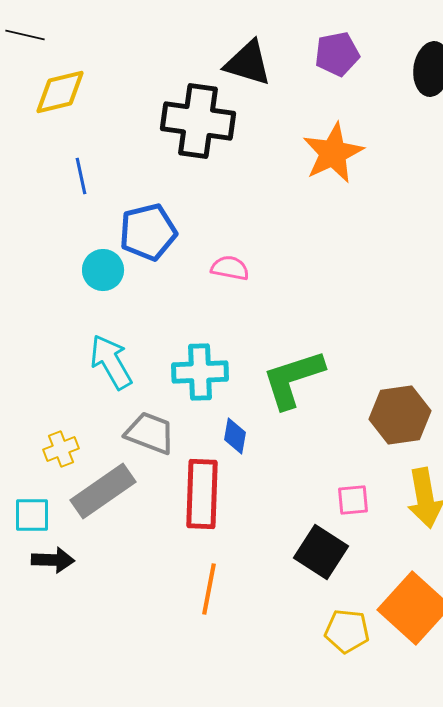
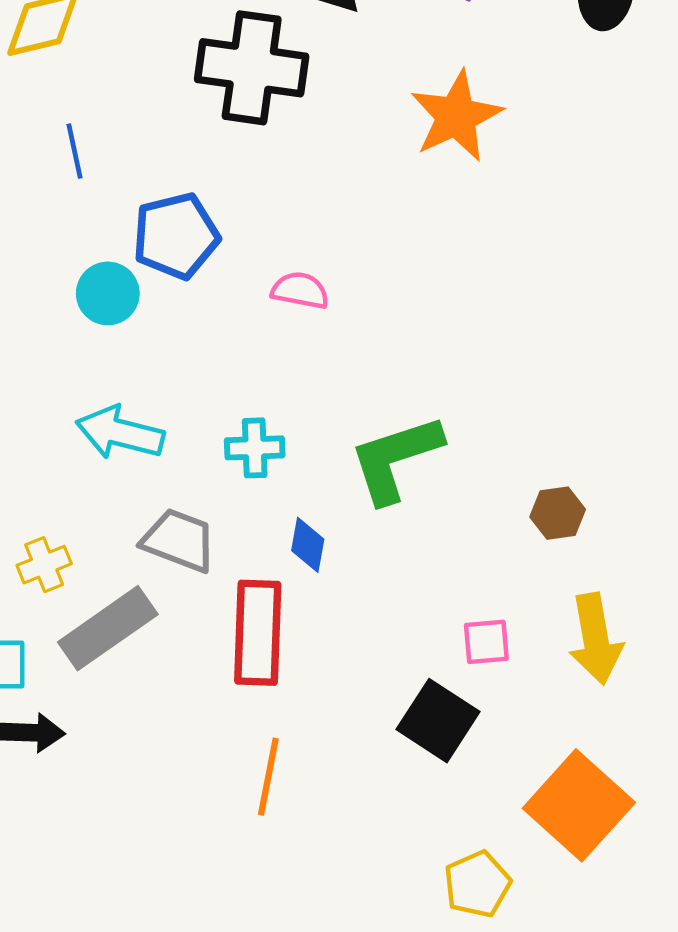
cyan arrow: (111, 362) -> (120, 433), turned -46
cyan cross: (200, 372) -> (255, 448), size x0.7
brown hexagon: (400, 415) -> (558, 513), size x0.6
yellow pentagon: (347, 631) -> (477, 884), moved, turned -30

